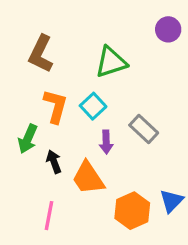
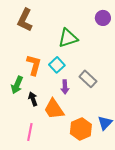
brown L-shape: (41, 54) -> (25, 20), moved

